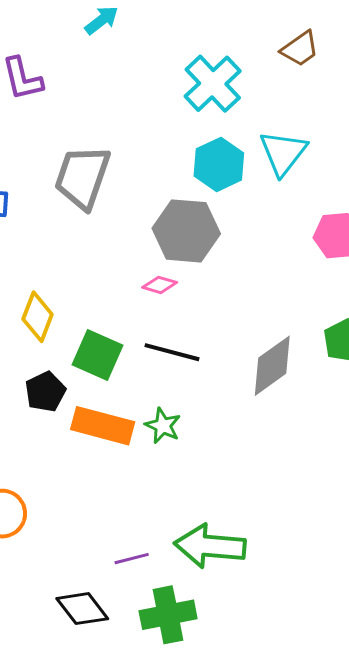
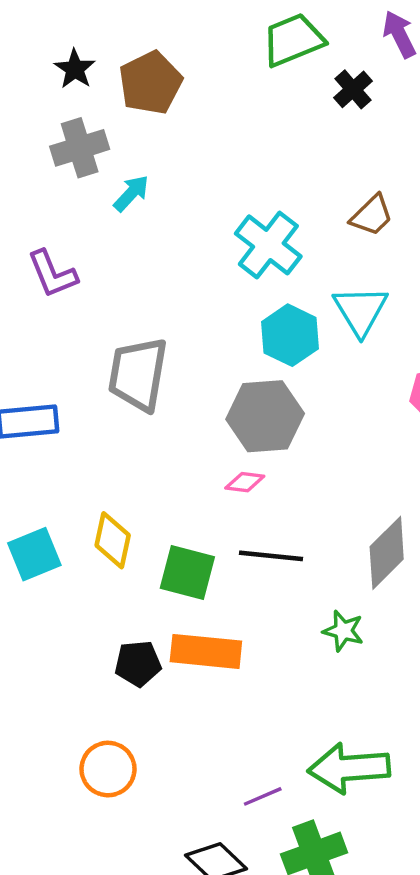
brown trapezoid: (300, 49) -> (372, 215), moved
black pentagon: (45, 392) -> (138, 663), moved, turned 30
green star: (163, 426) -> (343, 631), moved

